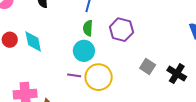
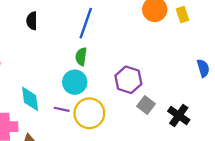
purple hexagon: (121, 30) -> (128, 80), moved
cyan diamond: (33, 42) -> (30, 99), moved

